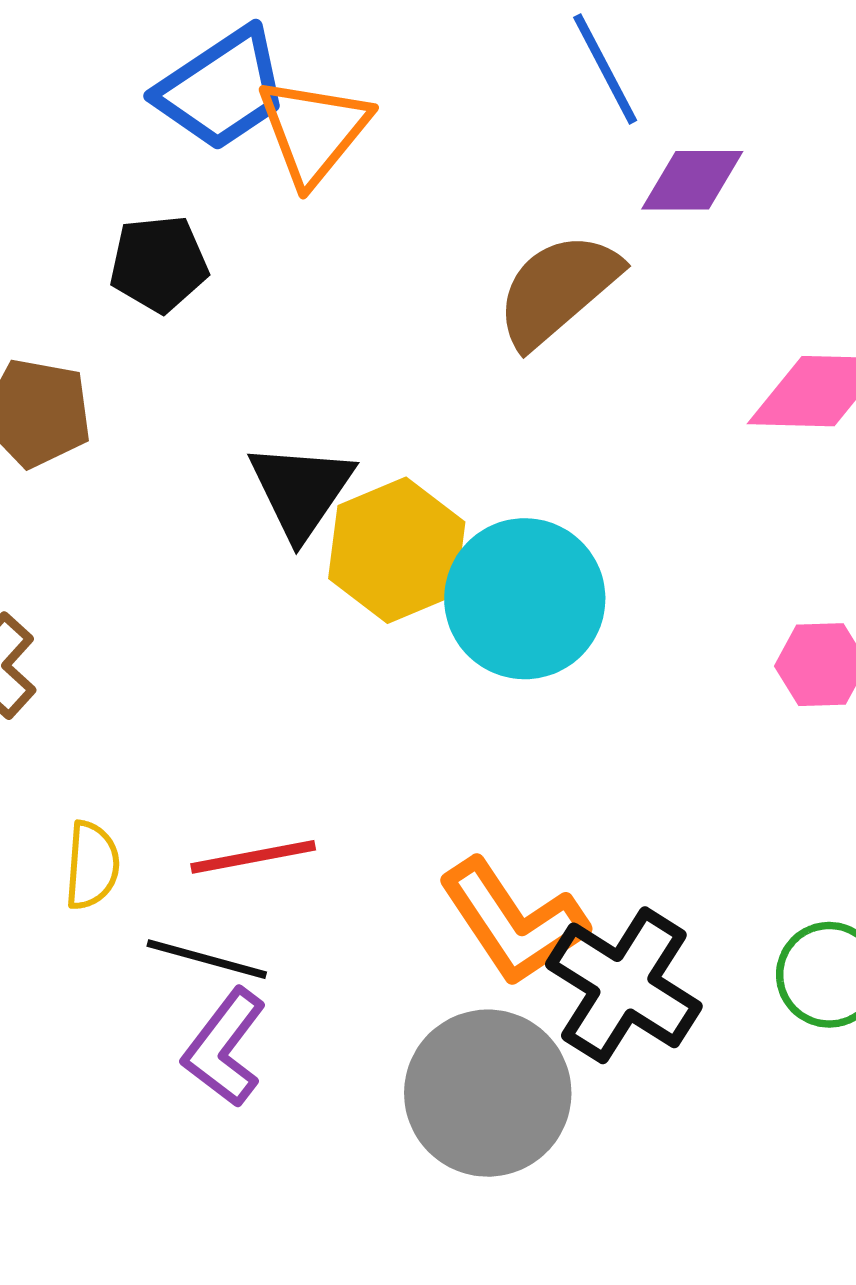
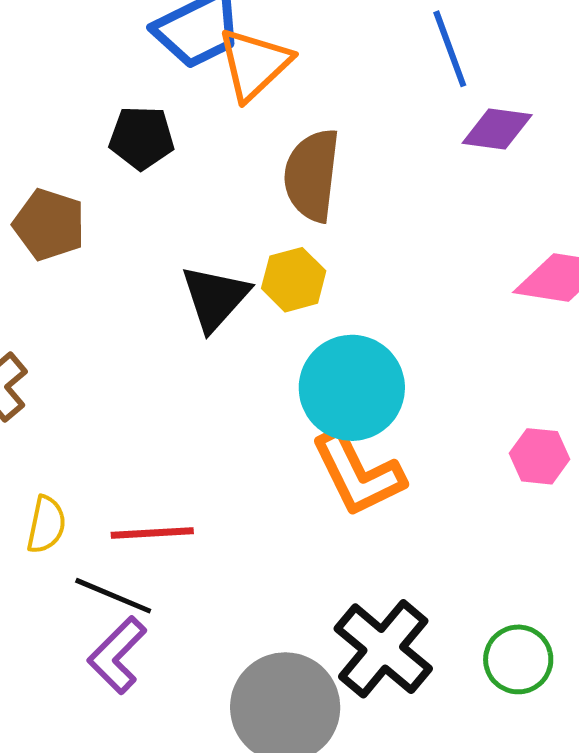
brown semicircle: (558, 290) -> (312, 175), moved, turned -50
yellow hexagon: (397, 550) -> (294, 280), moved, size x0.7
orange L-shape: (513, 922) -> (358, 474), moved

